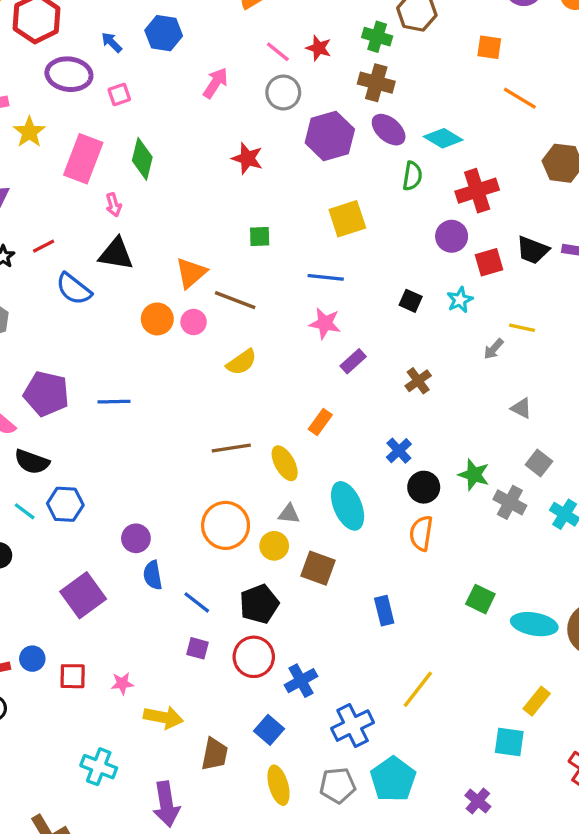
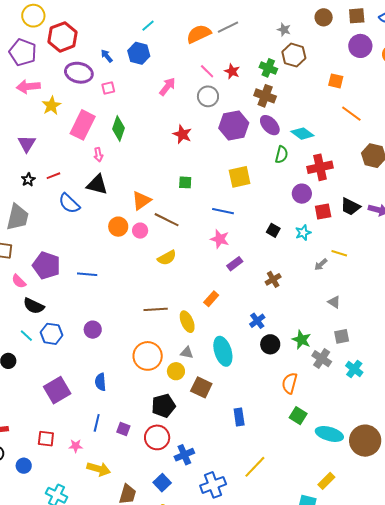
gray square: (539, 463) -> (342, 336), turned 35
orange semicircle: (421, 533) -> (290, 383), moved
purple circle: (136, 538) -> (93, 330), moved
blue line: (197, 602) -> (97, 423), moved, turned 60
blue circle: (32, 659) -> (24, 466), moved

